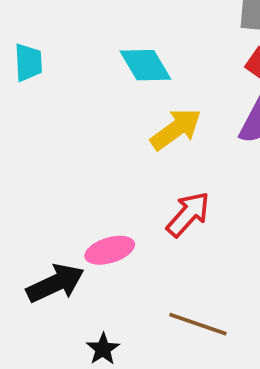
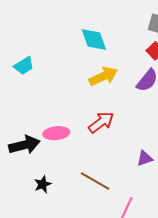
cyan trapezoid: (28, 62) -> (24, 66), moved, turned 50

